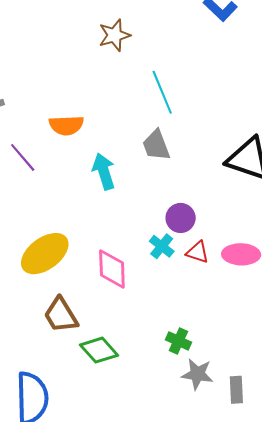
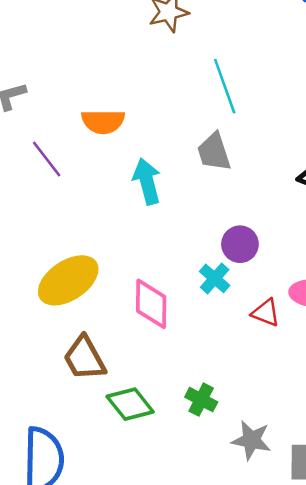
red triangle: (198, 252) -> (266, 313), moved
green cross: (178, 341) -> (201, 400), moved

